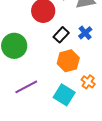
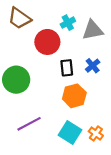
black rectangle: (61, 35) -> (67, 68), turned -49
orange cross: (88, 82) -> (96, 133), moved

